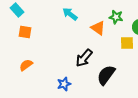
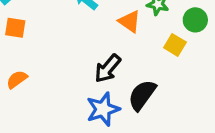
yellow square: (127, 43) -> (175, 45), turned 32
blue star: (64, 84) -> (103, 109), moved, size x1.5

